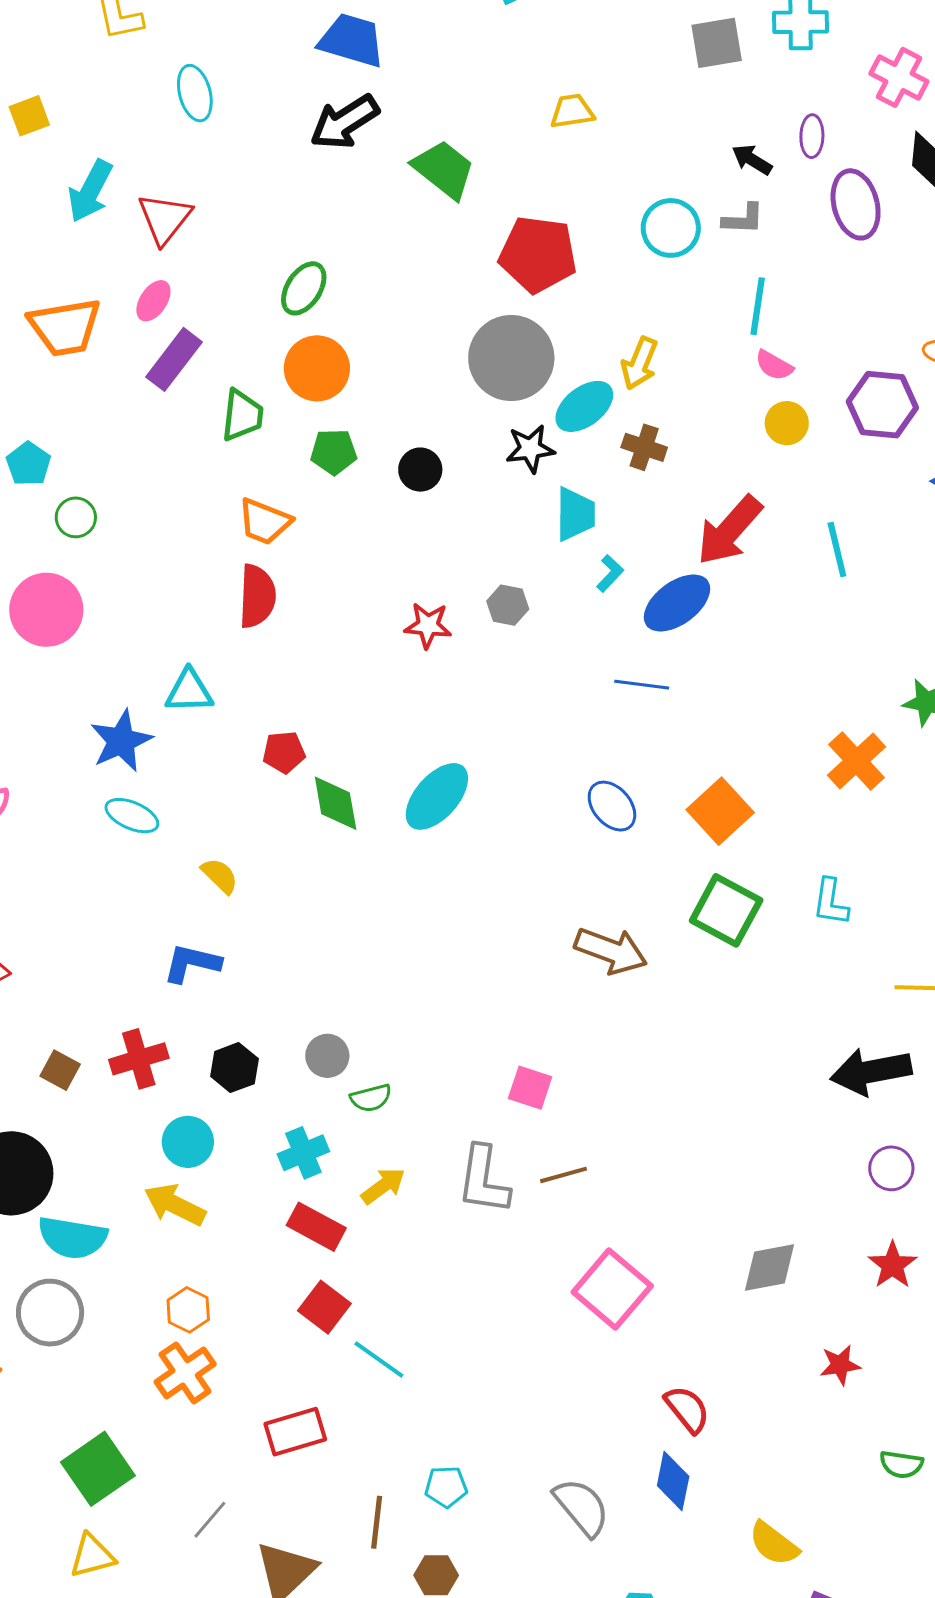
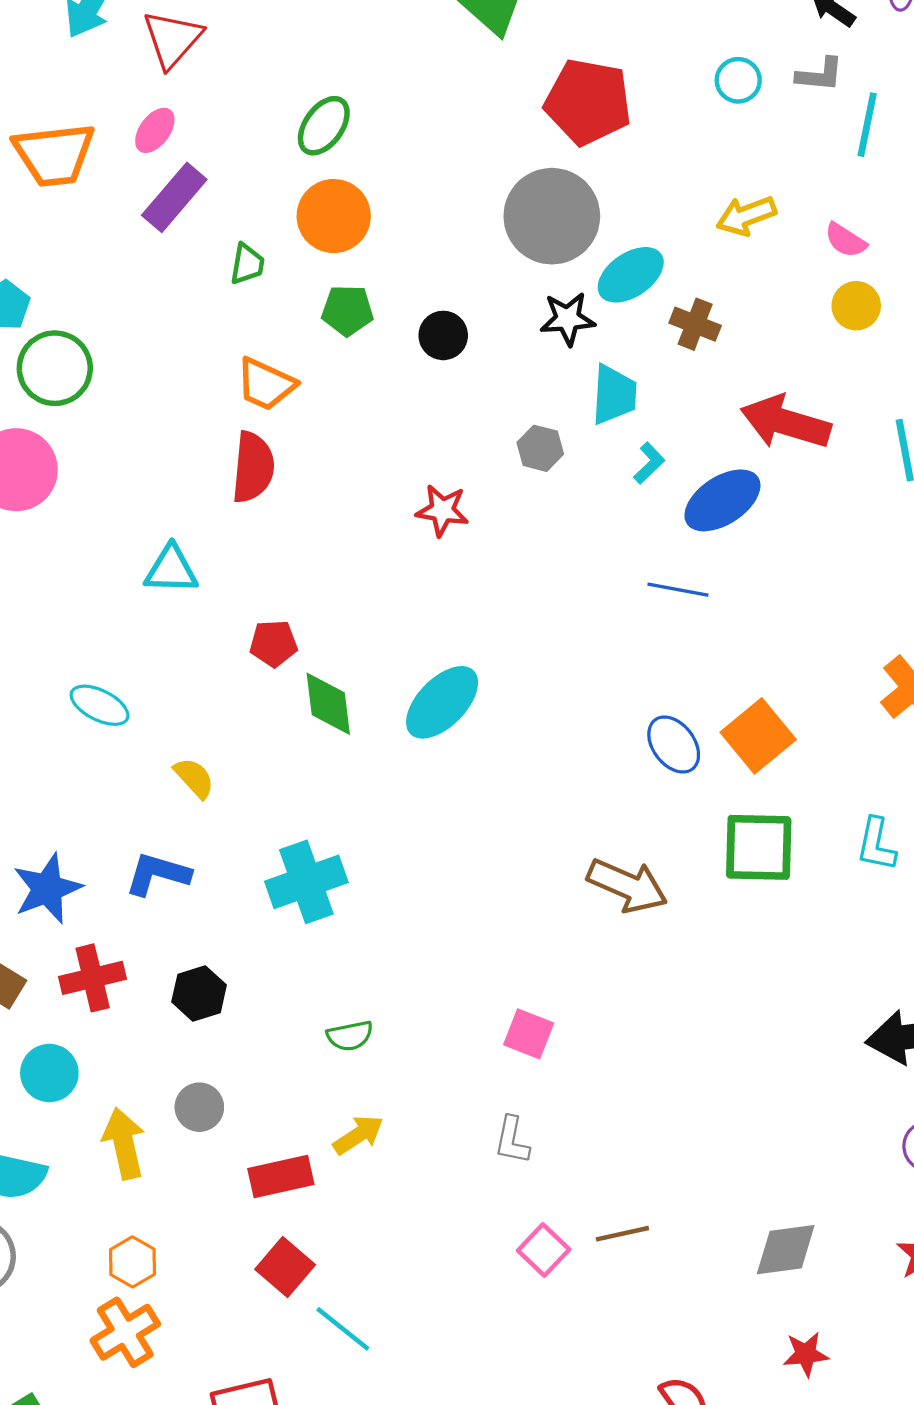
cyan circle: (671, 228) -> (738, 80), size x0.7
cyan line: (758, 306) -> (867, 125), moved
yellow arrow: (639, 363) -> (746, 216), moved, turned 44
green trapezoid: (242, 415) -> (247, 264), size x0.7
green circle: (76, 517) -> (55, 368), size x1.6
red arrow: (729, 530) -> (786, 422), turned 62
gray hexagon: (508, 605) -> (540, 448), moved
blue star: (121, 741) -> (47, 889), moved
blue ellipse: (612, 806) -> (674, 744), moved
green square: (726, 910) -> (759, 847), turned -30
gray circle: (327, 1056) -> (199, 1107), moved
cyan circle: (188, 1142) -> (49, 1073), moved
cyan cross: (303, 1153) -> (306, 882), moved, size x1.4
brown line: (564, 1175) -> (622, 1234), moved
gray L-shape: (483, 1180) -> (512, 1140), moved, size x0.6
yellow arrow: (175, 1205) -> (124, 1143), turned 48
red rectangle: (316, 1227) -> (281, 1177), turned -44
pink square: (612, 1289) -> (544, 1250), moved, size x0.6
red star: (840, 1365) -> (806, 1354), moved

